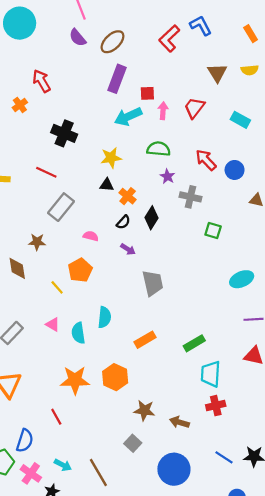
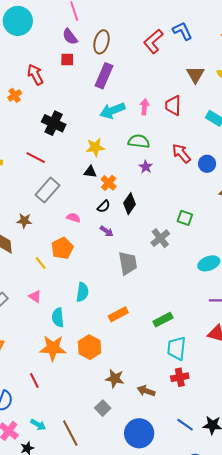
brown ellipse: (112, 42) -> (102, 42), turned -35
red square: (147, 93) -> (67, 60), moved
red trapezoid: (194, 108) -> (173, 105), turned -40
gray cross: (190, 197) -> (160, 238), moved, turned 36
cyan semicircle: (78, 333) -> (58, 317), moved

